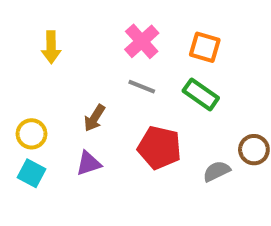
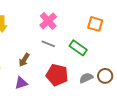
orange square: (205, 47) -> (95, 24), moved
gray semicircle: (217, 171) -> (86, 78), moved

